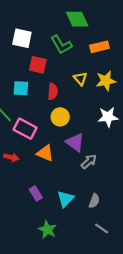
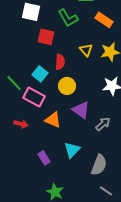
orange rectangle: (99, 47) -> (104, 20), turned 48
cyan square: (21, 88) -> (40, 74), moved, turned 35
gray arrow: (89, 162) -> (103, 124), moved
cyan triangle: (65, 199) -> (72, 150), moved
gray semicircle: (94, 201) -> (99, 165), size x1.5

